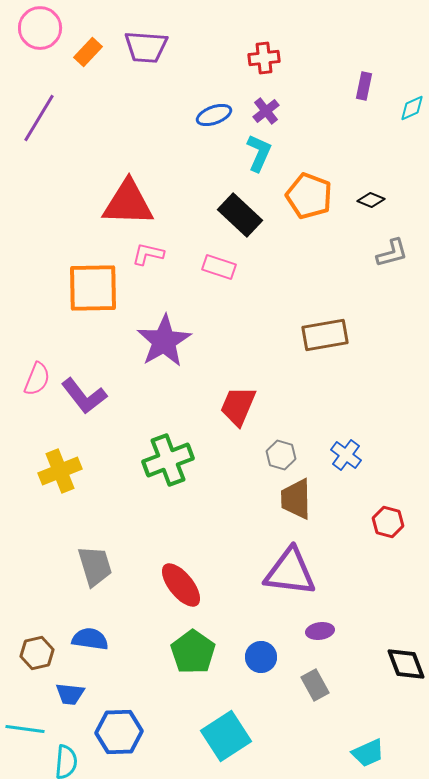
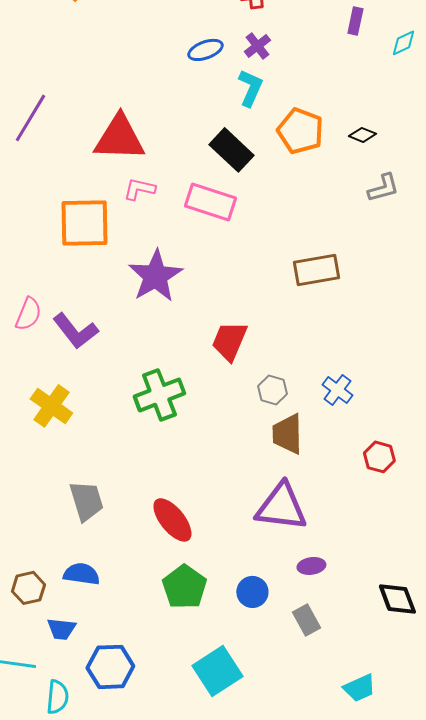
purple line: (39, 118) -> (30, 118), moved
pink rectangle: (219, 267) -> (210, 202), size x1.5
yellow cross: (60, 471) -> (51, 406), turned -33

